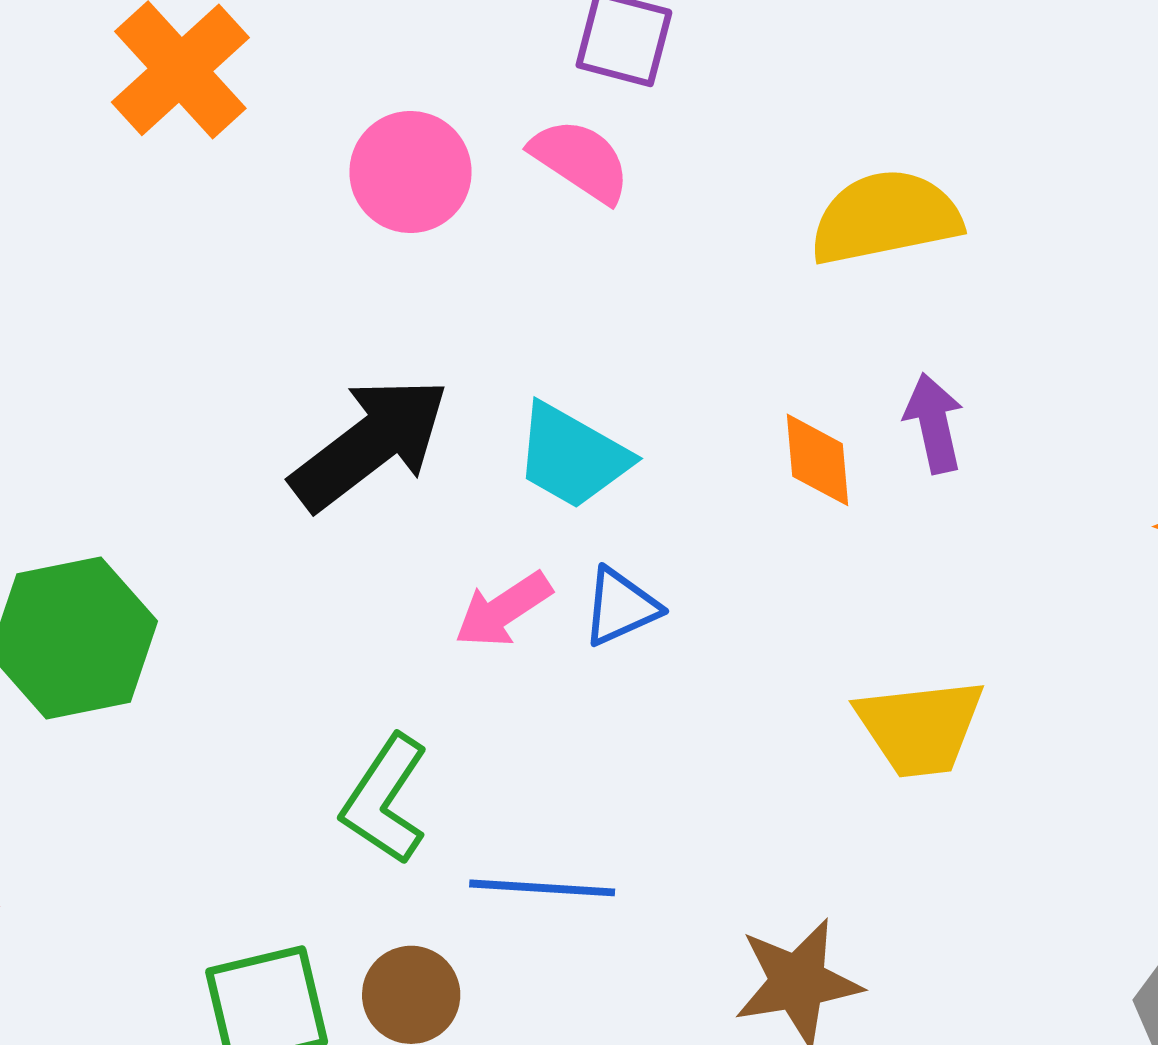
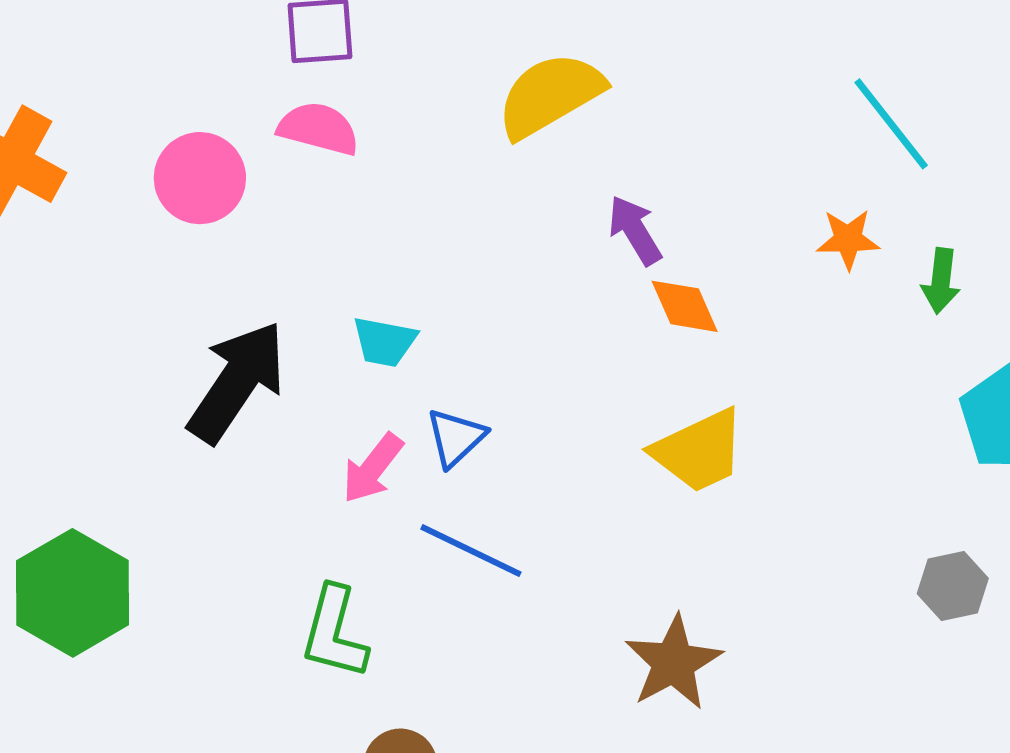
cyan trapezoid: (572, 456) -> (384, 342), size x0.7
orange diamond: (818, 460) -> (685, 306), moved
blue line: (542, 888) -> (471, 551), moved, turned 41

